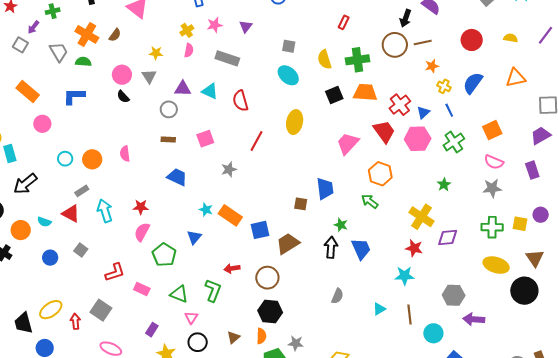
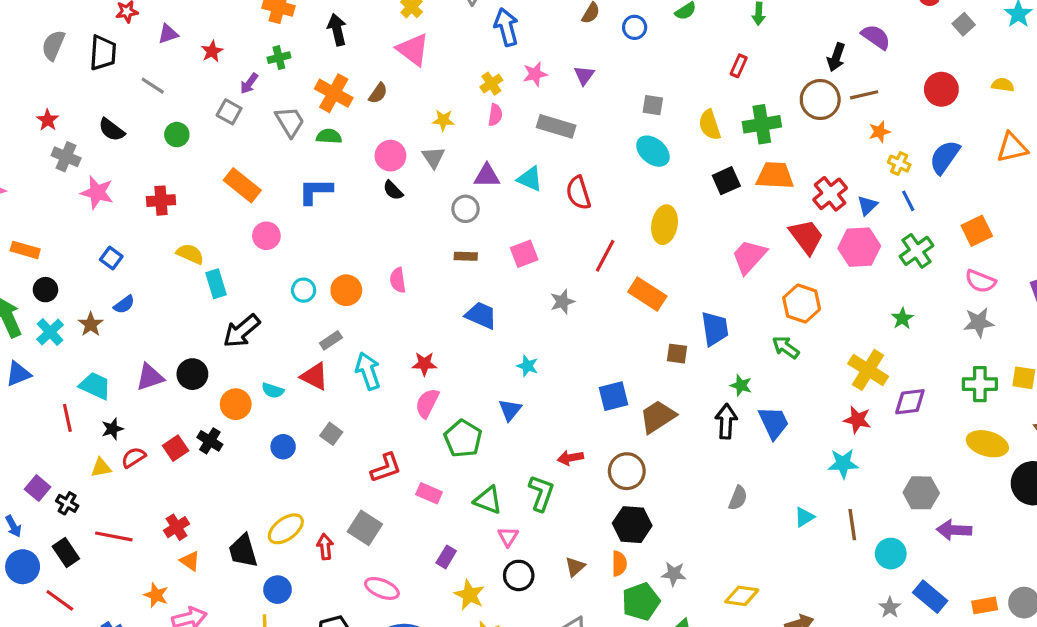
orange rectangle: (230, 215) -> (647, 294), moved

